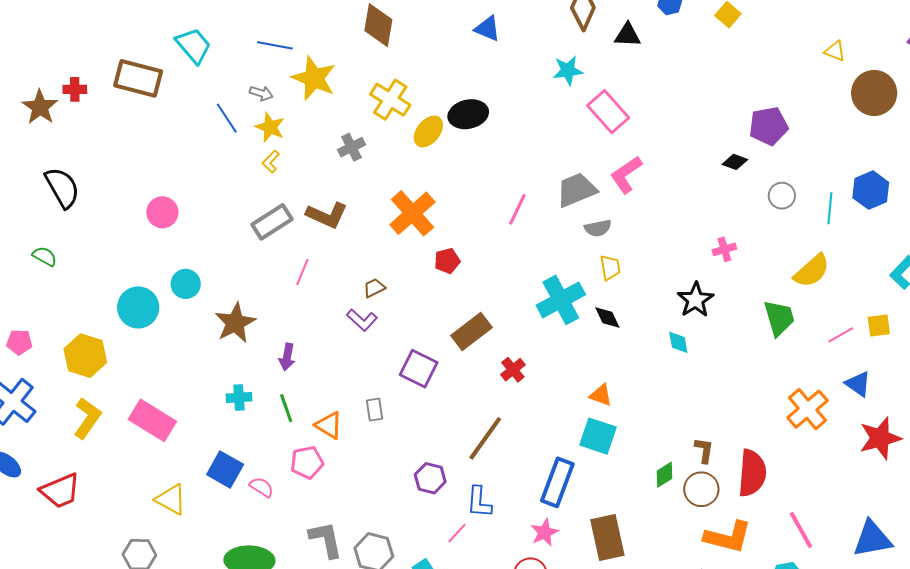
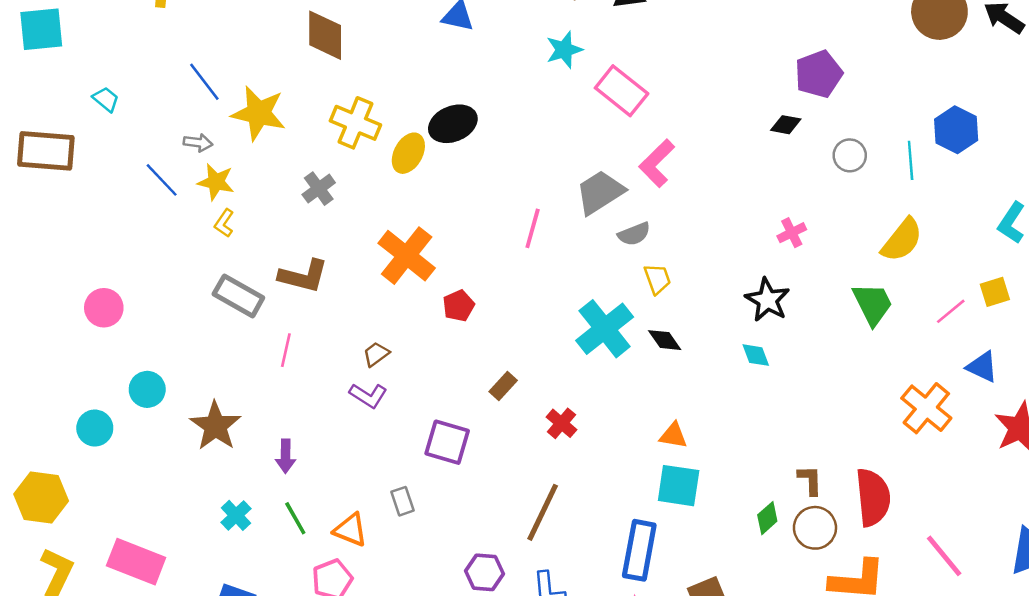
blue line: (275, 45) -> (204, 82), turned 52
cyan trapezoid: (194, 46) -> (106, 99), size x0.6
gray rectangle: (272, 222) -> (238, 296), turned 72
cyan circle: (138, 307) -> (95, 428), size x0.7
brown rectangle: (471, 331) -> (503, 386), size x0.6
cyan cross: (239, 398) -> (236, 515), turned -30

